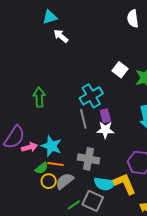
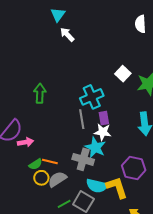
cyan triangle: (50, 17) -> (58, 15), turned -42
cyan star: (51, 146) -> (95, 147), moved

